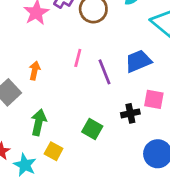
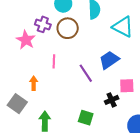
pink line: (78, 58) -> (54, 61), moved

